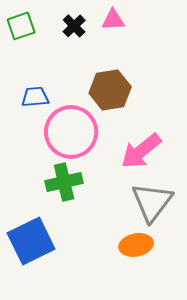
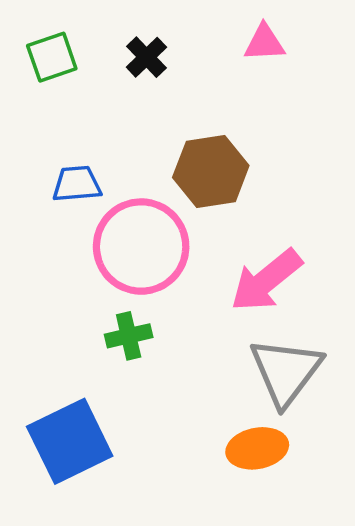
pink triangle: (113, 20) -> (264, 43), moved
green cross: (64, 182) -> (129, 336), size x0.7

